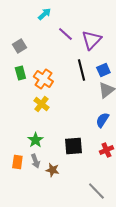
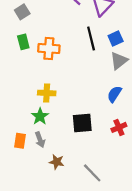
orange cross: (43, 79) -> (49, 49), turned -30
yellow cross: (41, 104) -> (47, 93), moved, turned -35
brown star: (52, 170) -> (57, 162), moved
gray line: (96, 191) -> (92, 173), moved

